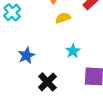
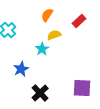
cyan star: (73, 51) -> (42, 49), moved

